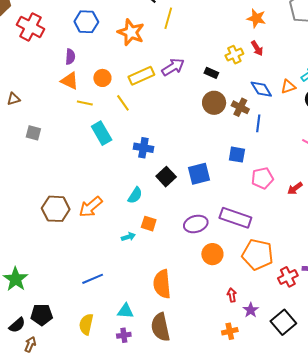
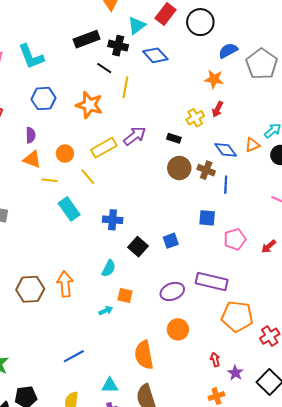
red arrow: (257, 48) -> (217, 109), turned 63
blue square: (199, 174) -> (171, 241), size x0.7
orange arrow: (91, 207) -> (65, 284), turned 130
orange circle: (212, 254) -> (178, 329), moved

